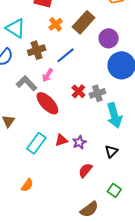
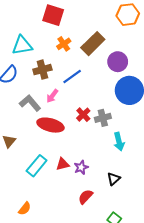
cyan triangle: (16, 28) -> (22, 45), turned -45
red ellipse: (47, 103) -> (50, 125), turned -35
cyan arrow: (114, 115) -> (119, 142), size x0.7

